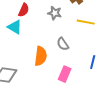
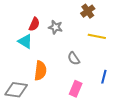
gray star: (55, 13) -> (55, 27), moved
orange semicircle: (41, 56) -> (40, 71), moved

